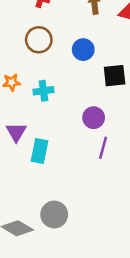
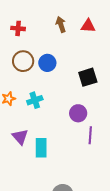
blue circle: (83, 50) -> (47, 63), moved

